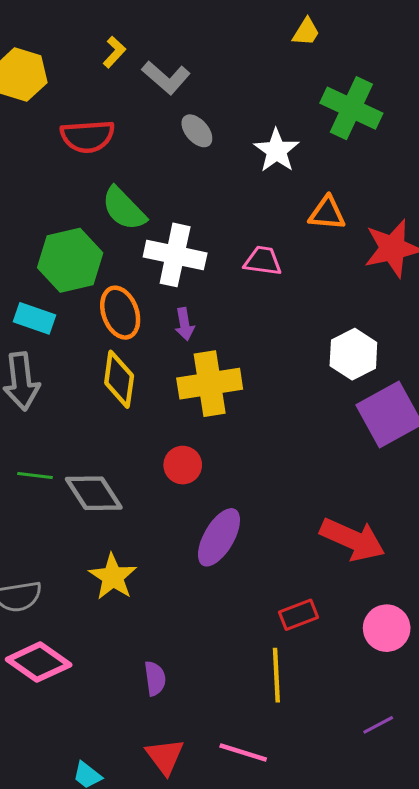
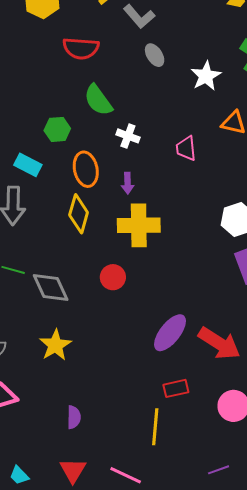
white cross: (175, 255) -> (128, 136), size x0.6
green hexagon: (70, 260) -> (57, 129), size x0.6
pink trapezoid: (263, 261) -> (186, 148), turned -112
purple ellipse: (219, 537) -> (170, 333), moved

